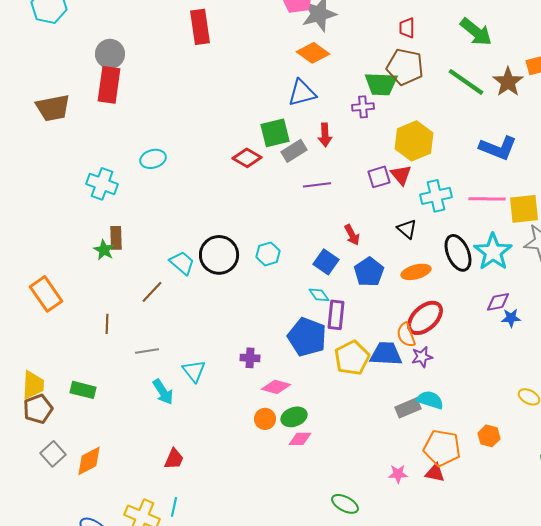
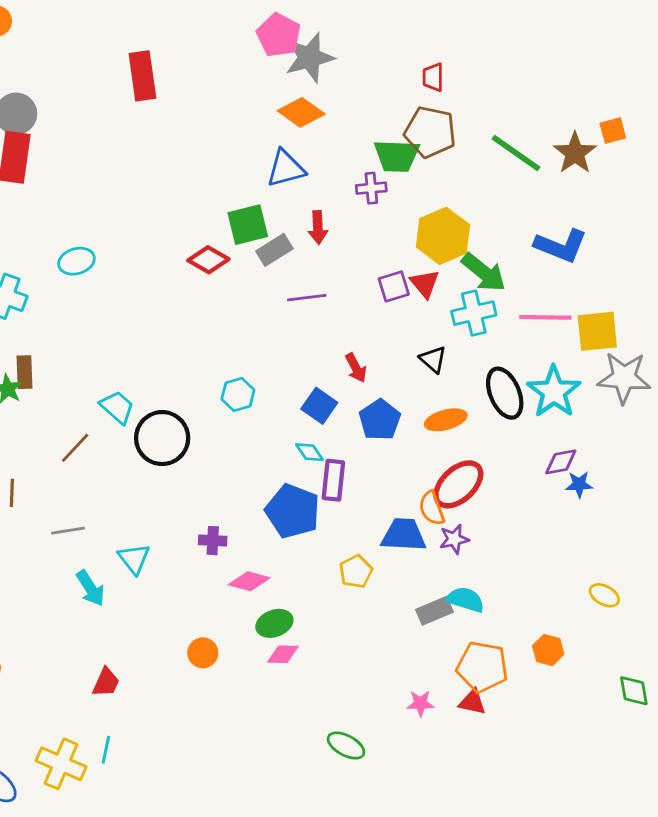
green arrow: (476, 32) -> (484, 272), moved
black circle: (219, 255) -> (162, 438), moved
yellow pentagon: (352, 358) -> (356, 571), moved, size x0.7
orange circle: (265, 419) -> (203, 653), moved

